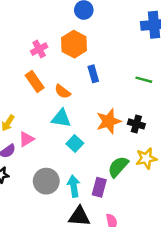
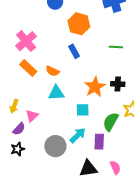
orange hexagon: (74, 44) -> (79, 24), moved
pink cross: (39, 49) -> (26, 41), size x1.5
cyan square: (75, 143) -> (83, 110), moved, turned -32
cyan arrow: (74, 186) -> (78, 135), moved, turned 66

